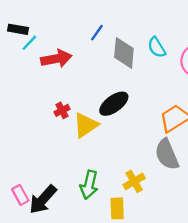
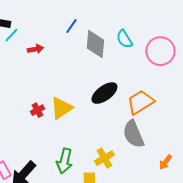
red arrow: (56, 59) -> (35, 49), size x0.6
black ellipse: (114, 104) -> (104, 93), moved
red cross: (62, 110) -> (37, 110), moved

